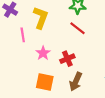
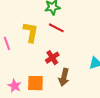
yellow L-shape: (41, 18) -> (31, 32), moved
pink star: (43, 53) -> (15, 86), moved

